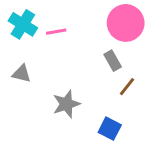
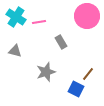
gray rectangle: (113, 61) -> (61, 42), moved
brown line: (127, 87) -> (88, 74), moved

